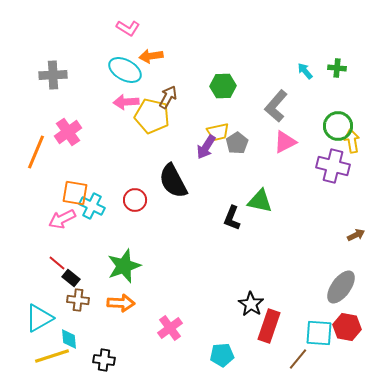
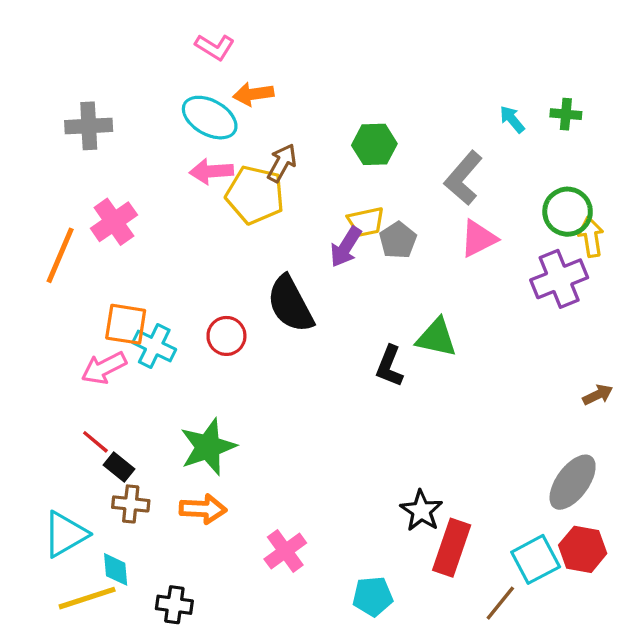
purple cross: (333, 166) -> (559, 279), turned -36
cyan square: (319, 333) -> (536, 559), turned -32

